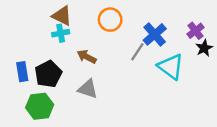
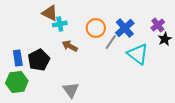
orange circle: (110, 20) -> (96, 28), moved
cyan cross: (61, 33) -> (60, 24), moved
gray triangle: (88, 89) -> (71, 90), moved, turned 36
green hexagon: (40, 106) -> (17, 82), moved

